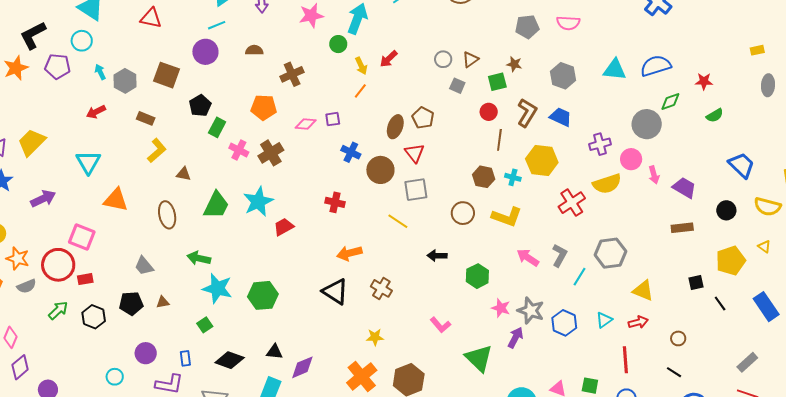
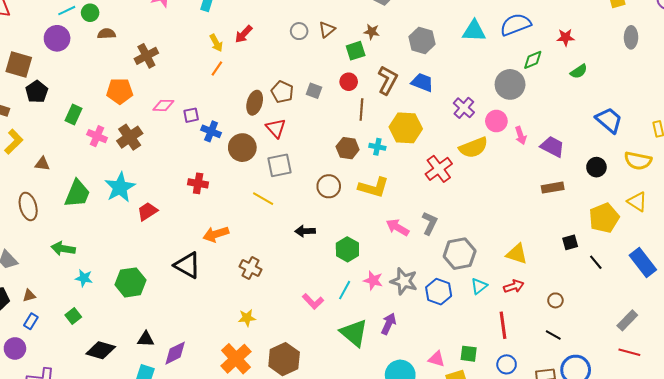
green circle: (338, 44) -> (90, 13), moved
gray square: (457, 86) -> (314, 91), moved
black pentagon: (200, 106) -> (37, 92), moved
purple square: (333, 119) -> (191, 115), moved
purple cross: (600, 144) -> (464, 108), turned -30
yellow triangle: (764, 247) -> (637, 202), size x1.5
gray hexagon: (610, 253) -> (460, 254), moved
cyan line: (579, 277) -> (345, 290), moved
cyan star: (217, 288) -> (84, 278), size x0.6
black triangle: (335, 291) -> (187, 265), moved
purple arrow: (515, 338) -> (389, 324), moved
blue rectangle: (185, 358) -> (31, 321), moved, turned 42

